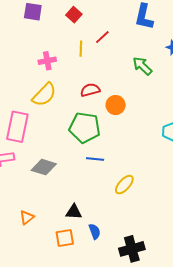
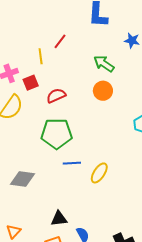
red square: (74, 15) -> (31, 83), moved, turned 35
orange circle: (116, 105) -> (103, 91), moved
yellow ellipse: (124, 185) -> (99, 173), moved

